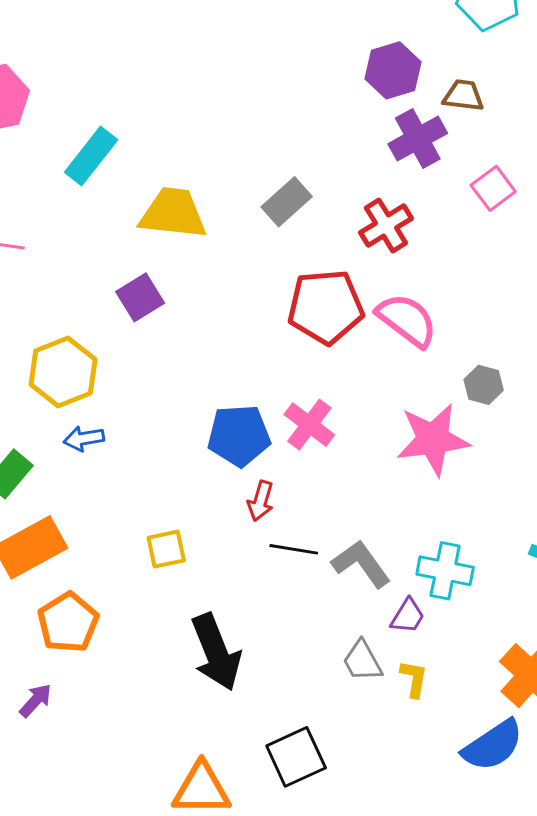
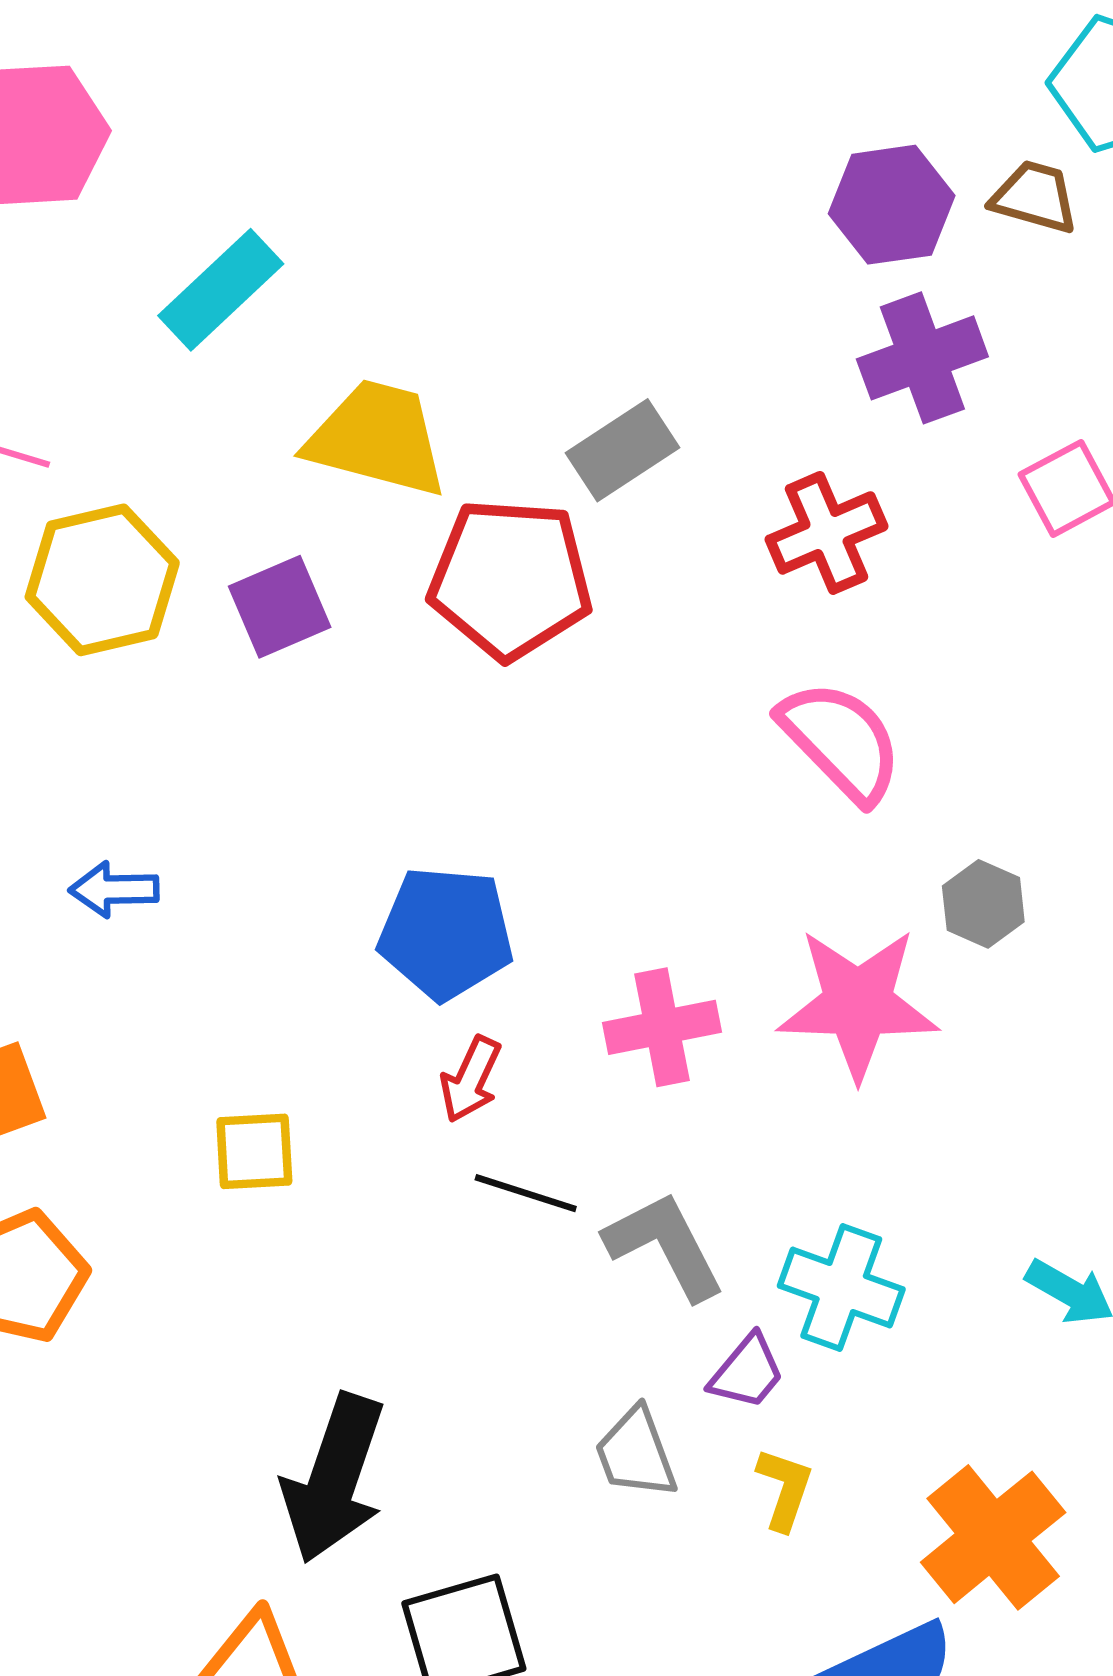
brown trapezoid: (463, 96) -> (1035, 197), moved
red pentagon: (326, 307) -> (510, 579), moved
yellow hexagon: (63, 372) -> (102, 580), moved
pink cross: (309, 425) -> (662, 1027), moved, turned 33
black arrow: (216, 652) -> (334, 1478), moved, turned 32
yellow L-shape: (414, 679) -> (785, 1489), moved

